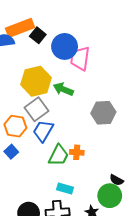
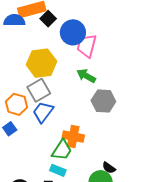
green arrow: (63, 89) -> (86, 76), moved
orange cross: (77, 152) -> (73, 137), size x1.5
green trapezoid: (59, 155) -> (62, 150), moved

